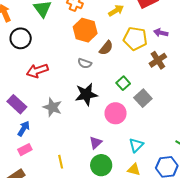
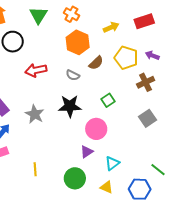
red arrow: (37, 71) -> (36, 70), moved
gray square: (143, 98) -> (148, 118), moved
purple triangle: (96, 143) -> (87, 152), moved

